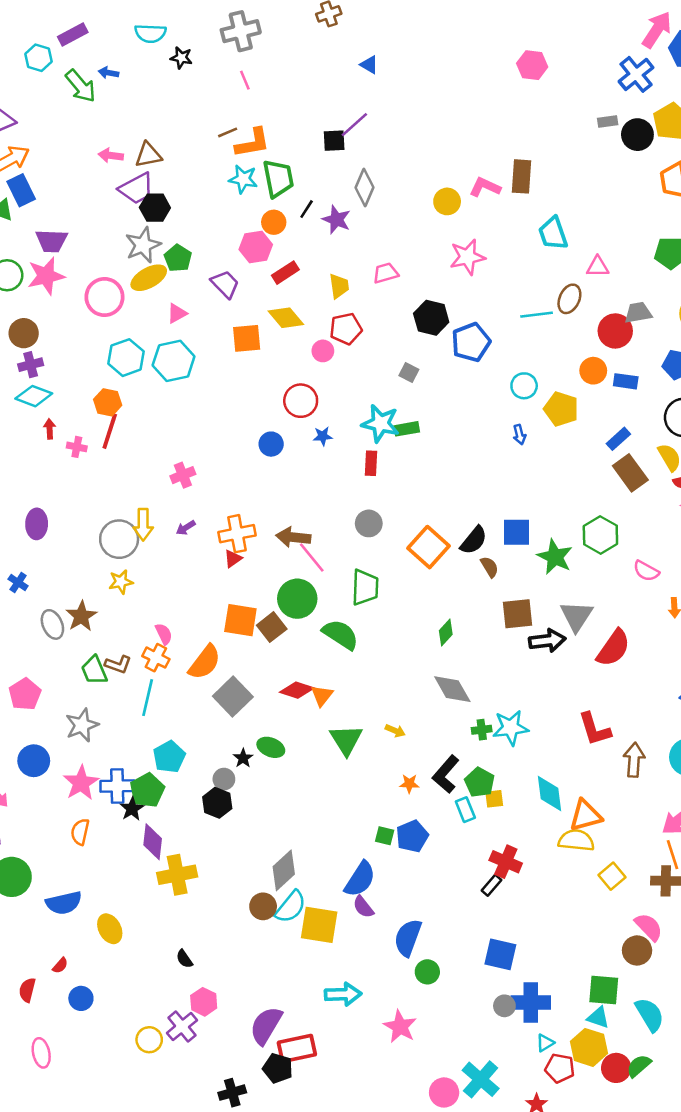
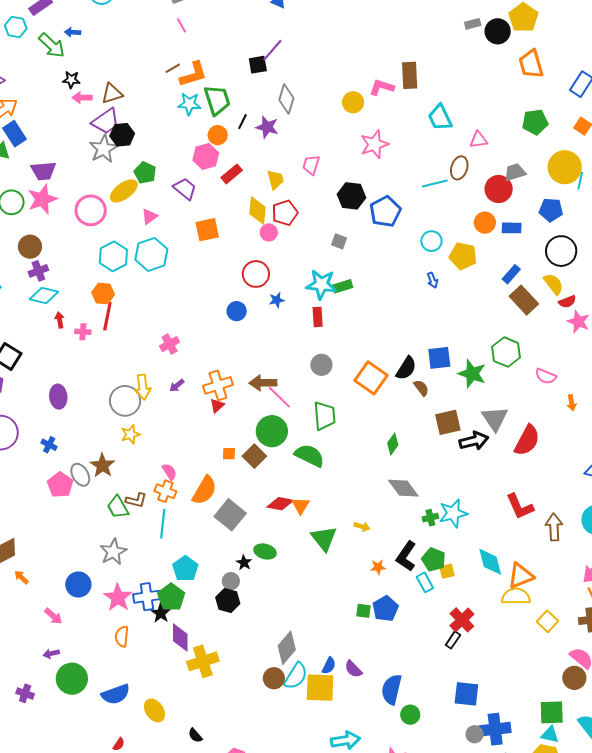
black star: (181, 58) -> (71, 80), moved
gray star: (143, 245) -> (103, 149), moved
pink trapezoid: (386, 273) -> (311, 165), turned -50
yellow diamond: (286, 318) -> (257, 210), moved, turned 52
orange square: (240, 620) -> (229, 454), size x0.5
pink pentagon: (25, 694) -> (60, 485), moved
red cross: (506, 862) -> (462, 620), turned 30
blue semicircle: (360, 879) -> (329, 666), moved, size x0.6
black semicircle: (184, 959) -> (195, 735), moved

